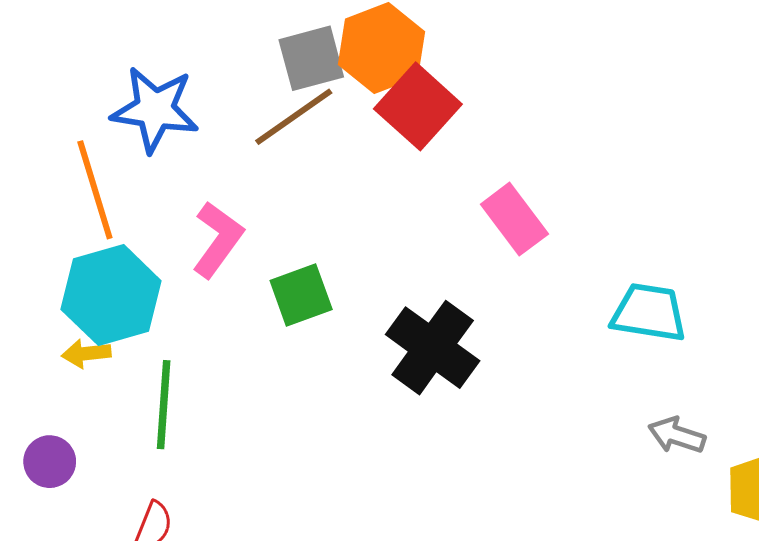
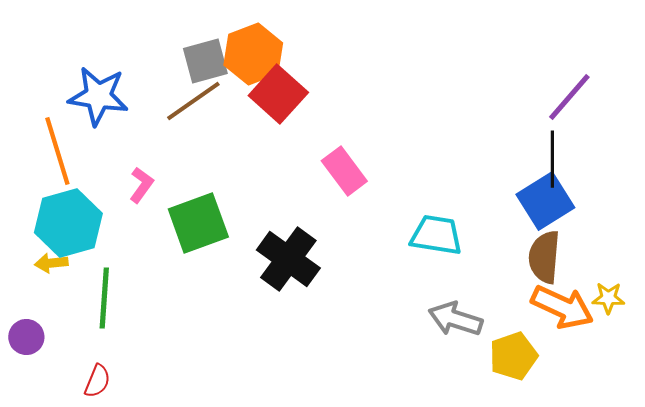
pink L-shape: (218, 239) -> (141, 185), size x0.7
green square: (301, 295) -> (198, 223), size x1.4
gray arrow: (677, 435) -> (455, 319), size x1.4

